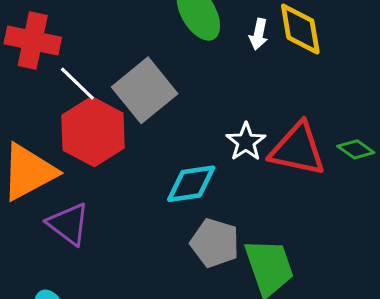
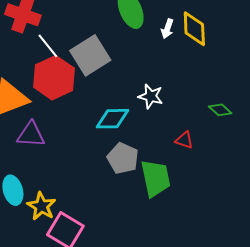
white star: (246, 142) -> (151, 96), turned -30
red triangle: (298, 149) -> (184, 140), moved, size x0.5
purple triangle: (68, 224) -> (31, 135), turned -40

